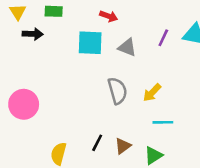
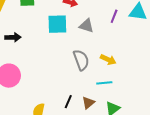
black arrow: (33, 34) -> (13, 37), moved
yellow arrow: (152, 93) -> (108, 60), turned -105
cyan line: (163, 122) -> (104, 83), moved

